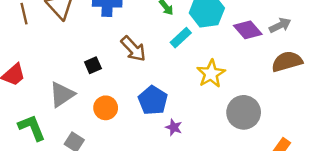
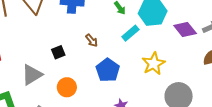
brown arrow: (133, 49) -> (92, 40), size x0.6
blue pentagon: (153, 100) -> (108, 70), moved

